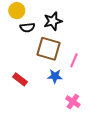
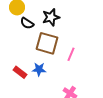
black semicircle: (27, 28) -> (27, 23), turned 40
blue star: (55, 76) -> (39, 69), moved

